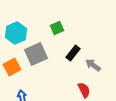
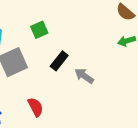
red semicircle: (84, 90) -> (36, 107), moved

